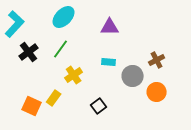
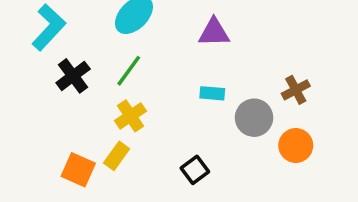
yellow cross: (74, 75) -> (130, 116), moved

